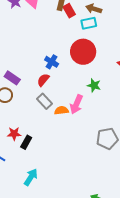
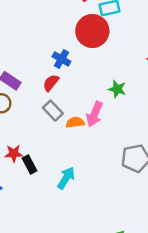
red circle: (83, 52) -> (92, 31), moved
black rectangle: (26, 142) -> (30, 164), turned -56
cyan arrow: (31, 177) -> (66, 178), moved

